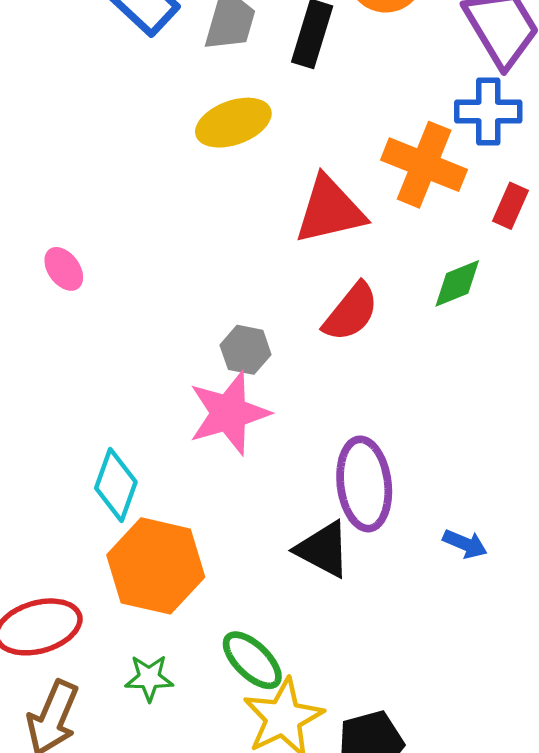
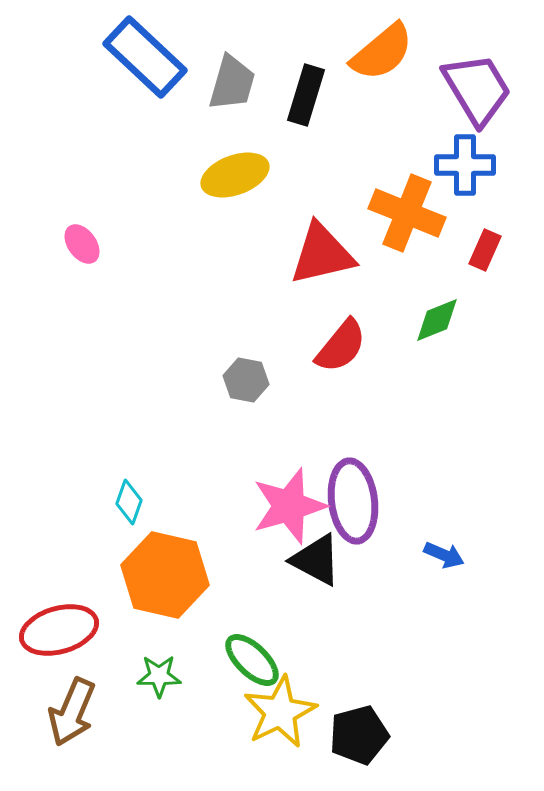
pink ellipse: (64, 269) -> (82, 244), moved
pink star: (229, 413) -> (289, 506), moved
cyan diamond: (116, 485) -> (129, 502), size x0.7

